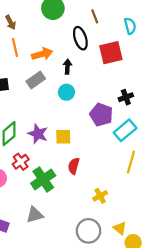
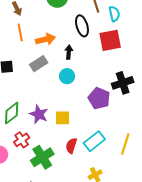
cyan semicircle: (130, 26) -> (114, 14), moved
black cross: (126, 97) -> (123, 83), size x1.5
cyan rectangle: (125, 130) -> (94, 141), moved

